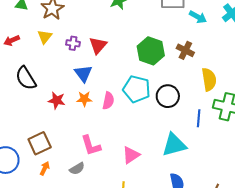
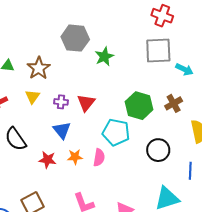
brown cross: (185, 50) -> (174, 103), turned 36
blue triangle: (83, 73) -> (62, 130), moved
cyan pentagon: (137, 89) -> (116, 132), moved

